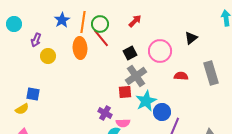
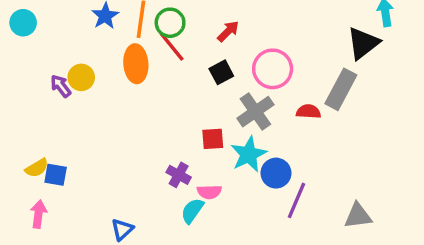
red arrow: (135, 21) -> (228, 31), moved
black triangle: (191, 38) -> (363, 43), moved, size x1.5
purple arrow: (36, 40) -> (61, 86), moved, turned 120
gray rectangle: (211, 73) -> (341, 89), moved, turned 45
gray cross: (136, 76) -> (255, 112), moved
blue square: (33, 94) -> (56, 175), moved

